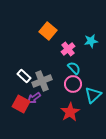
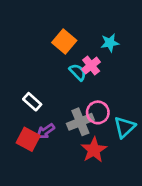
cyan star: (91, 41) -> (110, 43), moved
cyan semicircle: (74, 68) -> (78, 72), moved
gray cross: (42, 81) -> (80, 122), moved

